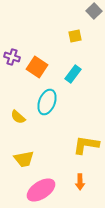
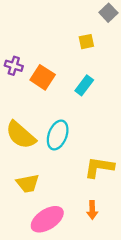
cyan ellipse: (47, 102) -> (58, 135), moved
yellow semicircle: (18, 117) -> (21, 135), size x1.8

